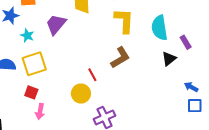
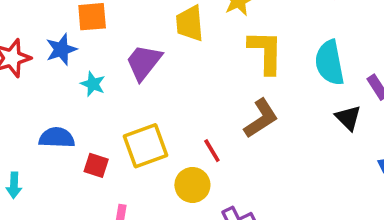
black triangle: (169, 59) -> (348, 118), turned -35
yellow square: (34, 64) -> (146, 146), moved
red square: (31, 92) -> (96, 165), moved

